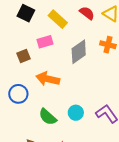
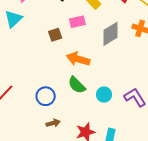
blue circle: (18, 94) -> (46, 96), moved
green semicircle: (48, 117) -> (77, 85), moved

